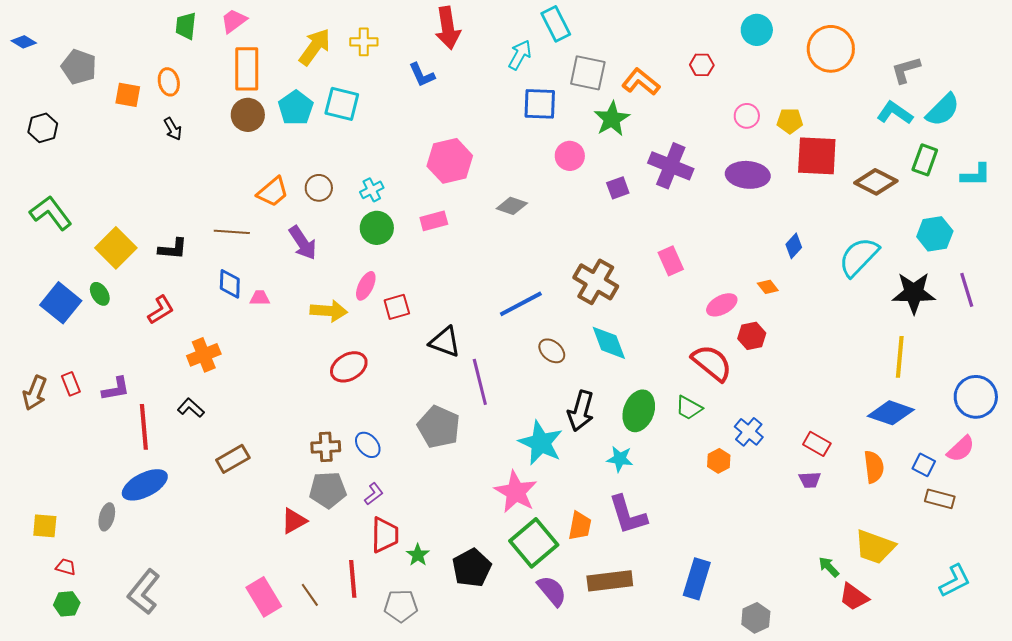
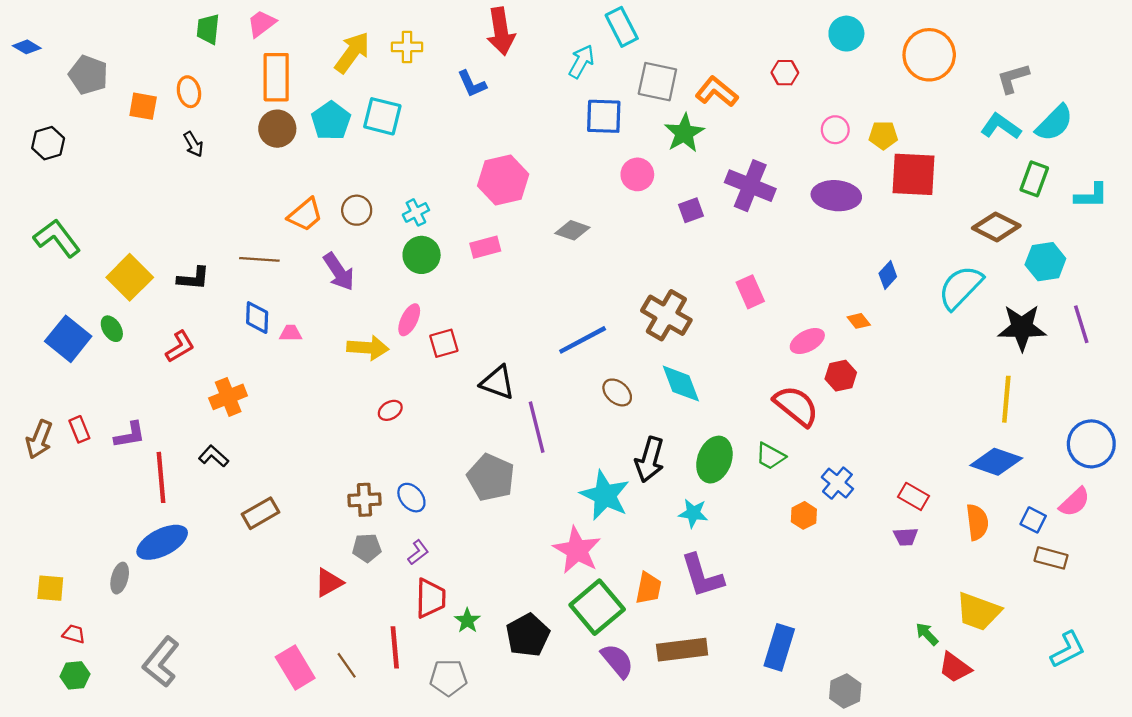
brown diamond: (876, 182) -> (996, 227), moved
red ellipse: (349, 367) -> (390, 410), size x0.6
gray pentagon: (328, 490) -> (367, 548), size x0.7

